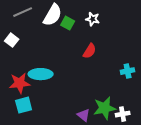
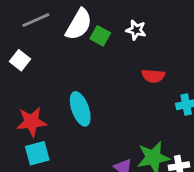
red semicircle: (90, 51) -> (153, 76), moved, turned 63
cyan ellipse: (41, 74) -> (80, 109), moved, turned 70

